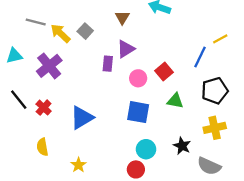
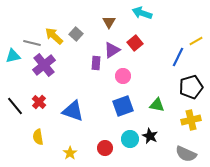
gray line: (36, 22) -> (32, 43), moved
red square: (164, 72) -> (135, 43), moved
black line: (19, 100) -> (15, 106), moved
green triangle: (175, 101) -> (157, 105), moved
blue square: (138, 112) -> (123, 106), turned -30
blue triangle: (82, 118) -> (73, 111), turned 50
black star: (182, 146) -> (150, 136), moved
red circle: (136, 169) -> (105, 148), moved

